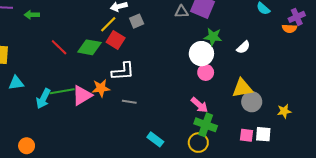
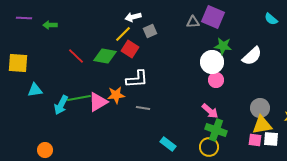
white semicircle: (243, 47) -> (252, 56), size x1.5
yellow triangle: (242, 88) -> (262, 125), moved

